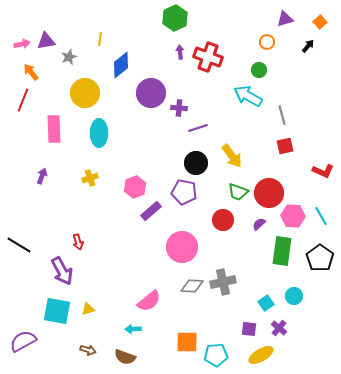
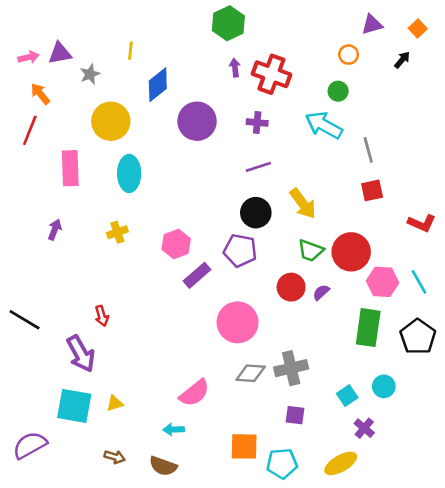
purple cross: (179, 108) -> (257, 123), moved
purple semicircle: (259, 224) -> (321, 292), moved
purple square: (249, 329) -> (295, 415), moved

